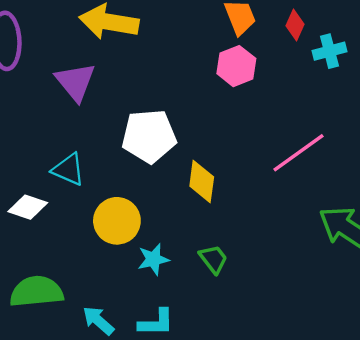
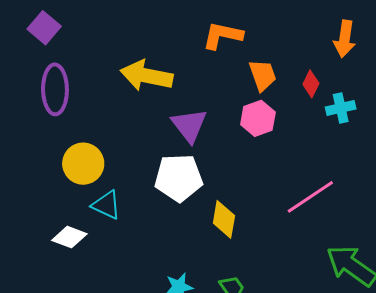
purple triangle: (75, 82) -> (189, 125), moved
yellow circle: (117, 221) -> (83, 164), moved

